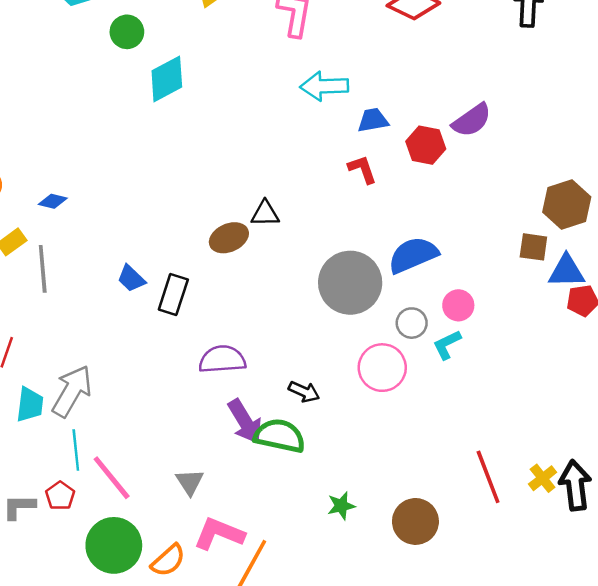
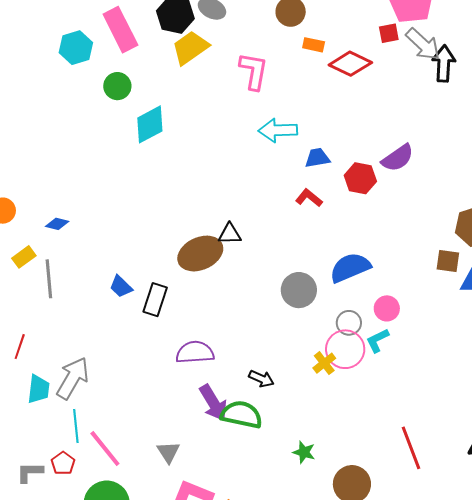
red L-shape: (362, 169) -> (309, 198), turned -32
brown ellipse: (229, 238) -> (200, 254), size x1.4
gray circle: (350, 283) -> (299, 290), size x0.7
pink circle: (382, 368) -> (345, 349), moved
yellow cross: (543, 478) -> (324, 363), moved
green star: (341, 506) -> (304, 452), moved, turned 30

